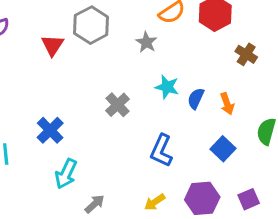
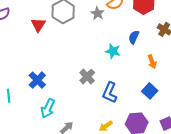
gray star: (146, 42) -> (97, 13), moved
blue semicircle: (196, 98) -> (134, 37), moved
gray cross: (118, 105) -> (87, 77), moved

